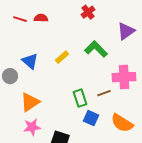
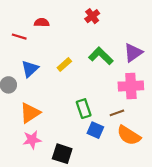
red line: (20, 19) -> (19, 37), moved
purple triangle: (126, 31) -> (133, 53), moved
blue triangle: (30, 61) -> (30, 69), turned 36
brown line: (104, 93) -> (117, 113), moved

